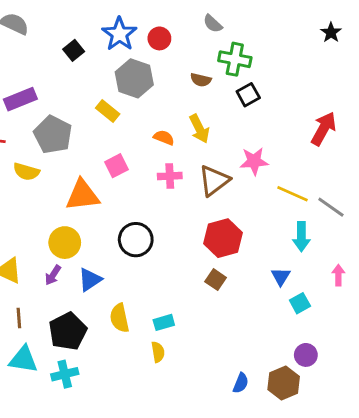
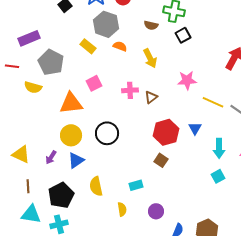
orange semicircle: (164, 138) -> (120, 46), moved
brown triangle: (214, 180) -> (151, 97), moved, size x0.6
cyan arrow: (301, 237) -> (219, 148), moved
yellow circle: (65, 243) -> (71, 135), moved
blue triangle: (281, 277) -> (195, 128), moved
cyan rectangle: (164, 322) -> (136, 185), moved
purple circle: (306, 355) -> (156, 211), moved

